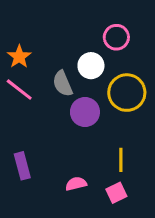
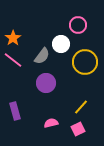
gray semicircle: (63, 84) -> (42, 56), turned -120
purple circle: (85, 112) -> (46, 83), moved
yellow line: (121, 160) -> (81, 107), turned 42

